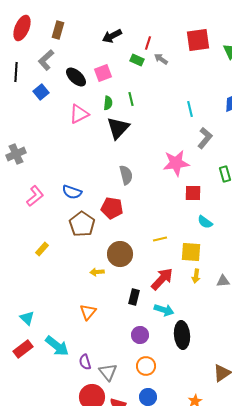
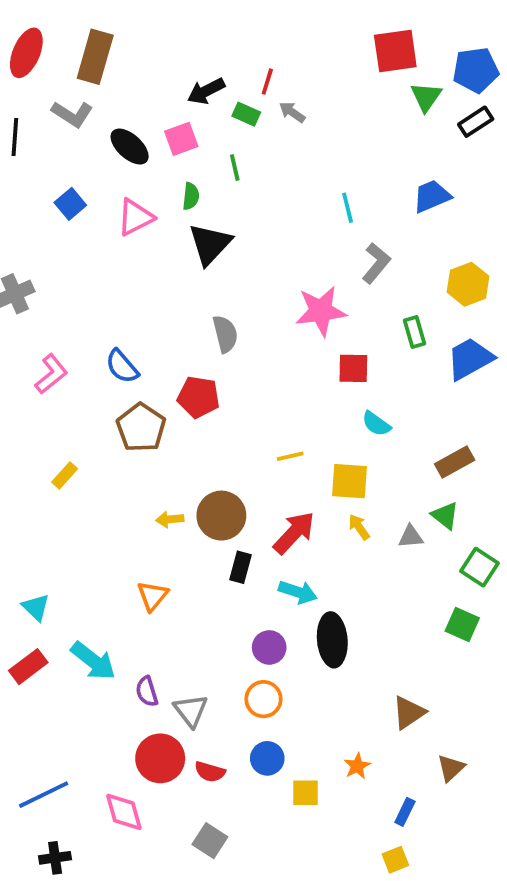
brown rectangle: (58, 30) -> (95, 57), size x1.5
black arrow: (112, 36) -> (206, 91), moved
red square: (198, 40) -> (395, 51), moved
gray L-shape: (46, 60) -> (72, 114), turned -105
blue square: (41, 92) -> (70, 204), moved
green line: (131, 99) -> (235, 168), moved
blue semicircle: (72, 192) -> (122, 366), turned 30
brown circle: (120, 254) -> (221, 516), moved
yellow arrow: (196, 276) -> (359, 527), turned 136
purple circle: (140, 335) -> (269, 647), moved

